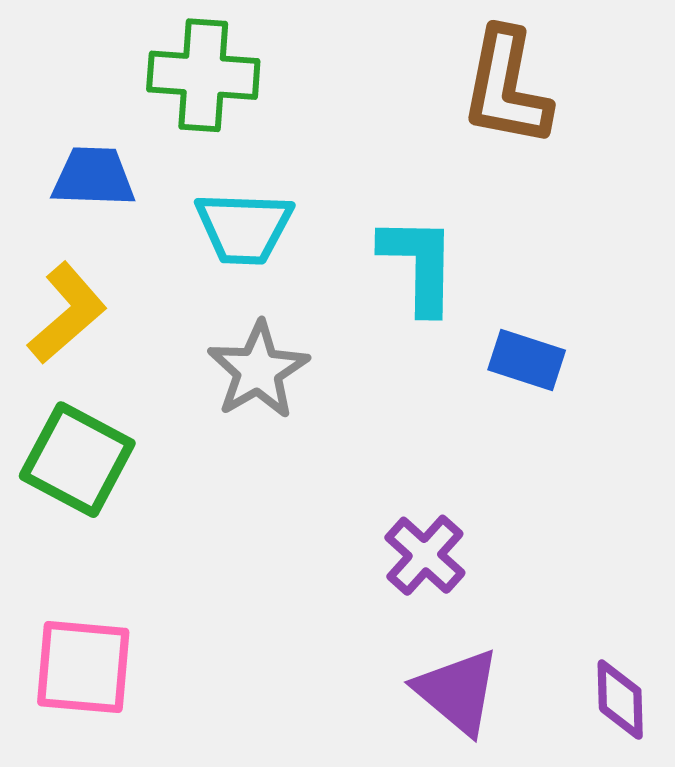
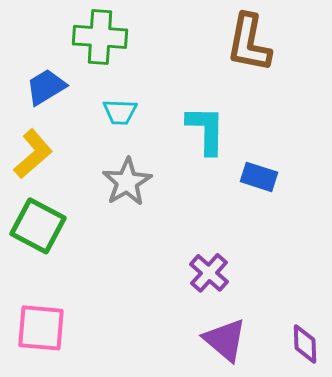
blue trapezoid: (93, 177) -> (46, 87), turned -33
cyan trapezoid: (244, 228) -> (120, 112), size x0.7

